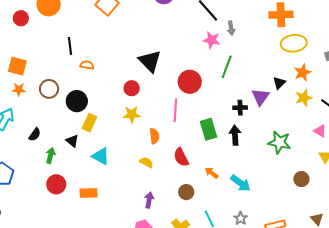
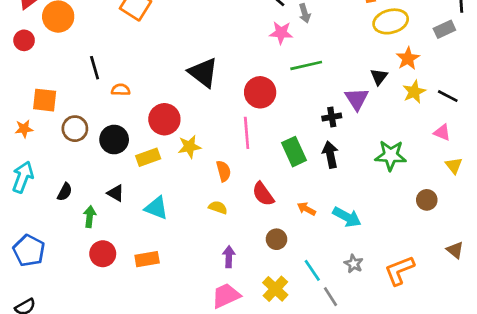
orange square: (17, 66) -> (45, 100), moved
green line: (227, 67) -> (306, 65), turned 65
red circle: (132, 88) -> (164, 119), moved, size x1.5
orange star: (19, 89) -> (24, 129), moved
yellow rectangle: (89, 123) -> (148, 157), moved, turned 54

